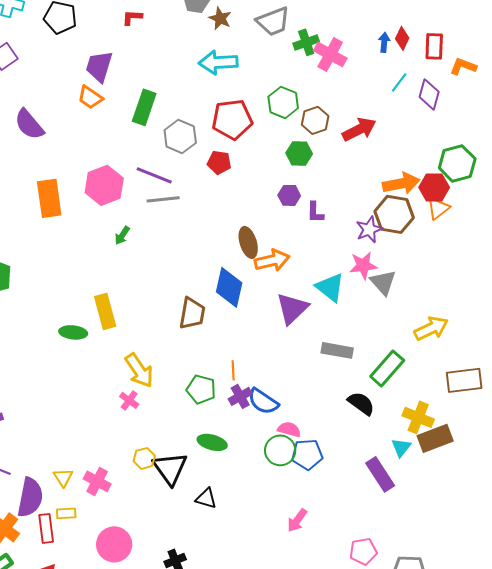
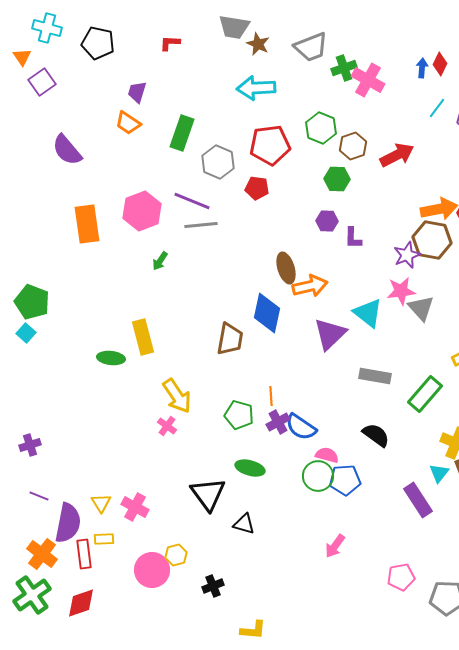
purple trapezoid: (99, 66) -> (137, 92), size x0.7
black semicircle: (361, 403) -> (376, 435), moved
yellow hexagon: (144, 458) -> (176, 555), moved

